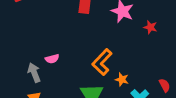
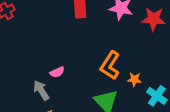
red star: (150, 27) -> (153, 19), size x1.6

